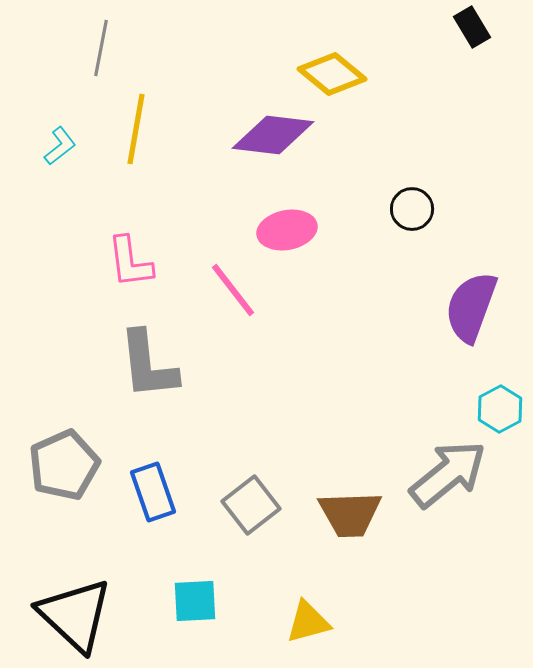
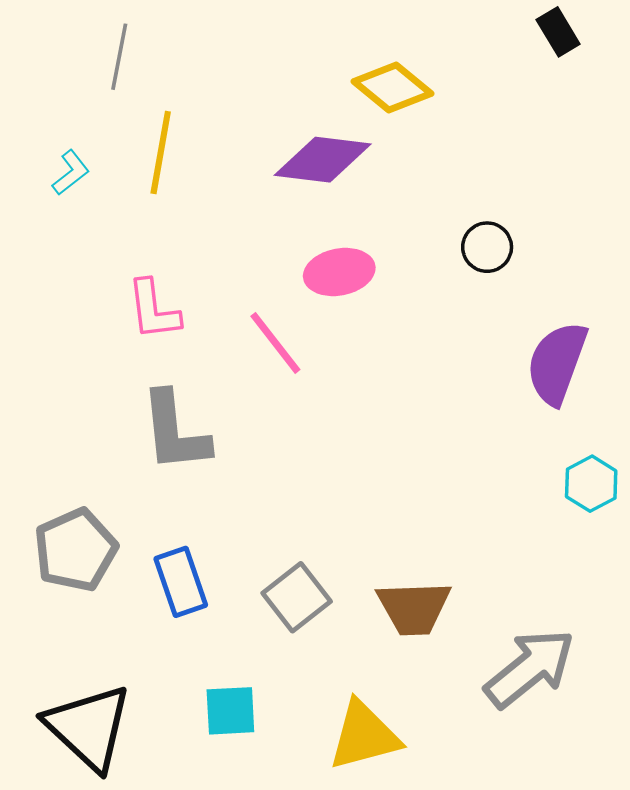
gray arrow: (448, 474) -> (530, 668), moved
yellow triangle: (308, 622) -> (364, 736), size x1.4

